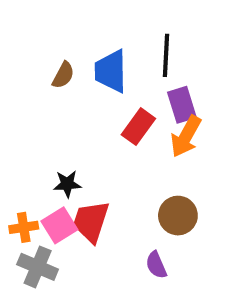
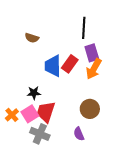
blue trapezoid: (111, 71) -> (53, 66), moved
brown semicircle: (63, 75) -> (32, 38), turned 80
orange cross: (24, 227) -> (12, 115), turned -32
gray cross: (38, 267) -> (40, 134), moved

